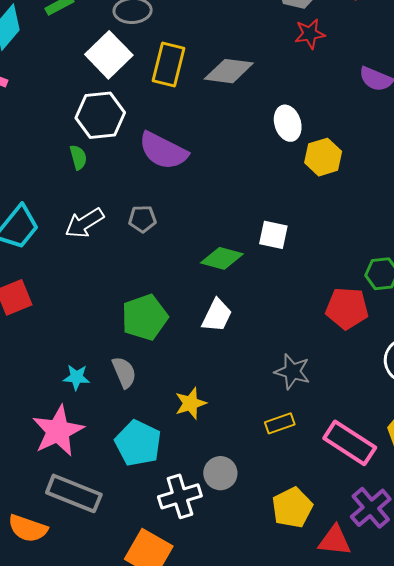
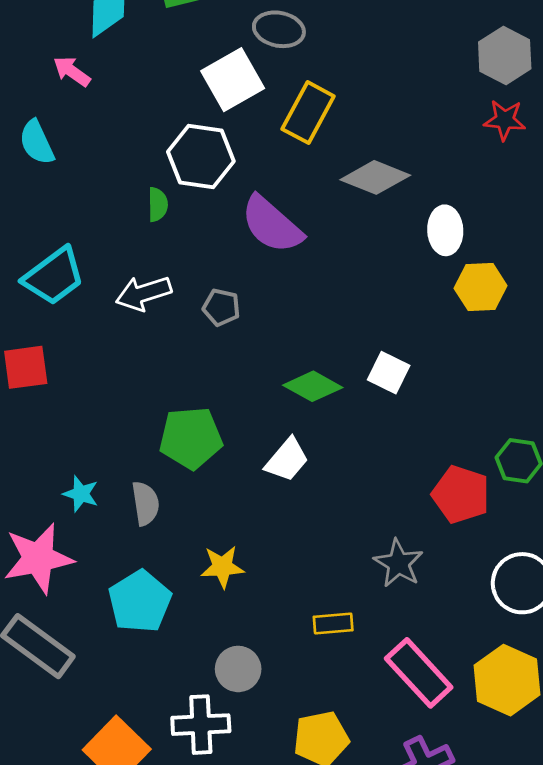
gray diamond: (229, 71) -> (375, 177), moved
gray star: (292, 371) -> (398, 563), moved
white cross: (180, 496) -> (201, 725), moved

